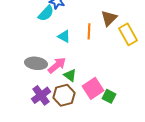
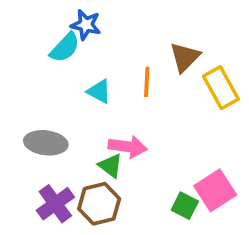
pink arrow: (57, 65) -> (128, 147), moved, turned 48
pink square: (93, 88) -> (215, 190), moved

